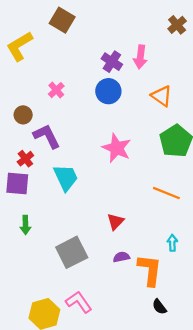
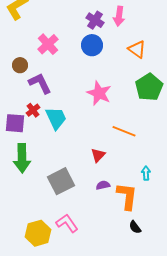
pink cross: (56, 90) -> (48, 44), size x1.5
red cross: (25, 159) -> (33, 110), moved
orange line: (166, 193) -> (124, 131), moved
green arrow: (25, 225) -> (22, 158), size x1.8

